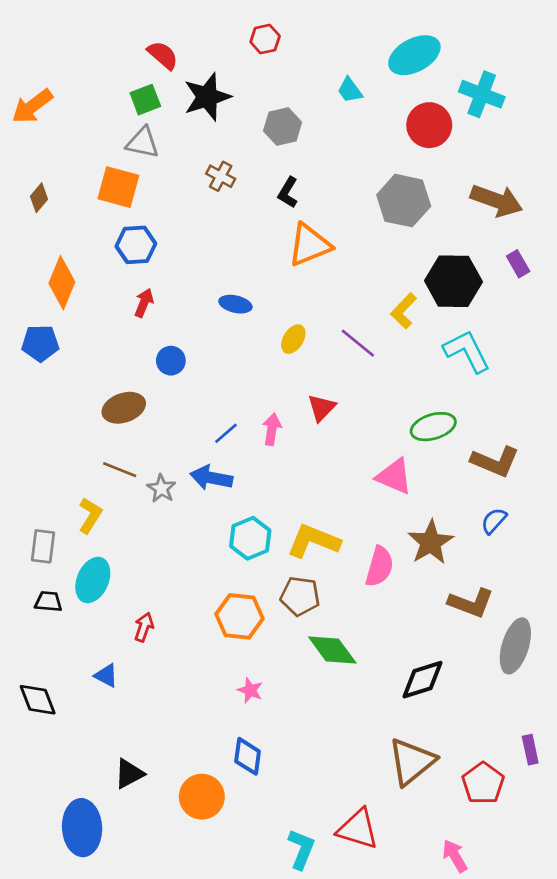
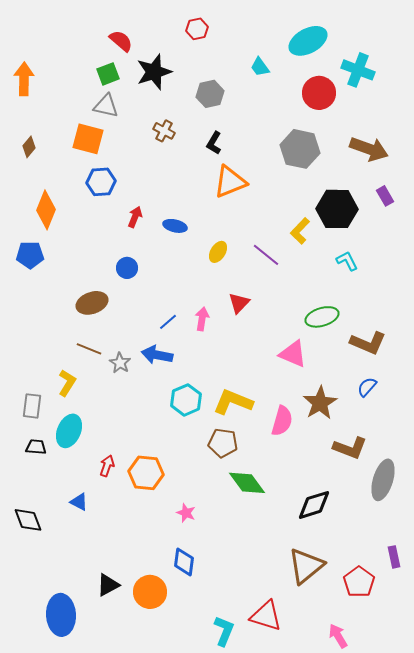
orange arrow: (32, 106) -> (24, 79), turned 128
red arrow: (144, 303) -> (135, 217), moved
cyan L-shape: (467, 351) -> (347, 261), size x0.6
orange hexagon: (239, 616) -> (146, 473), moved
black triangle: (129, 774) -> (108, 585), moved

